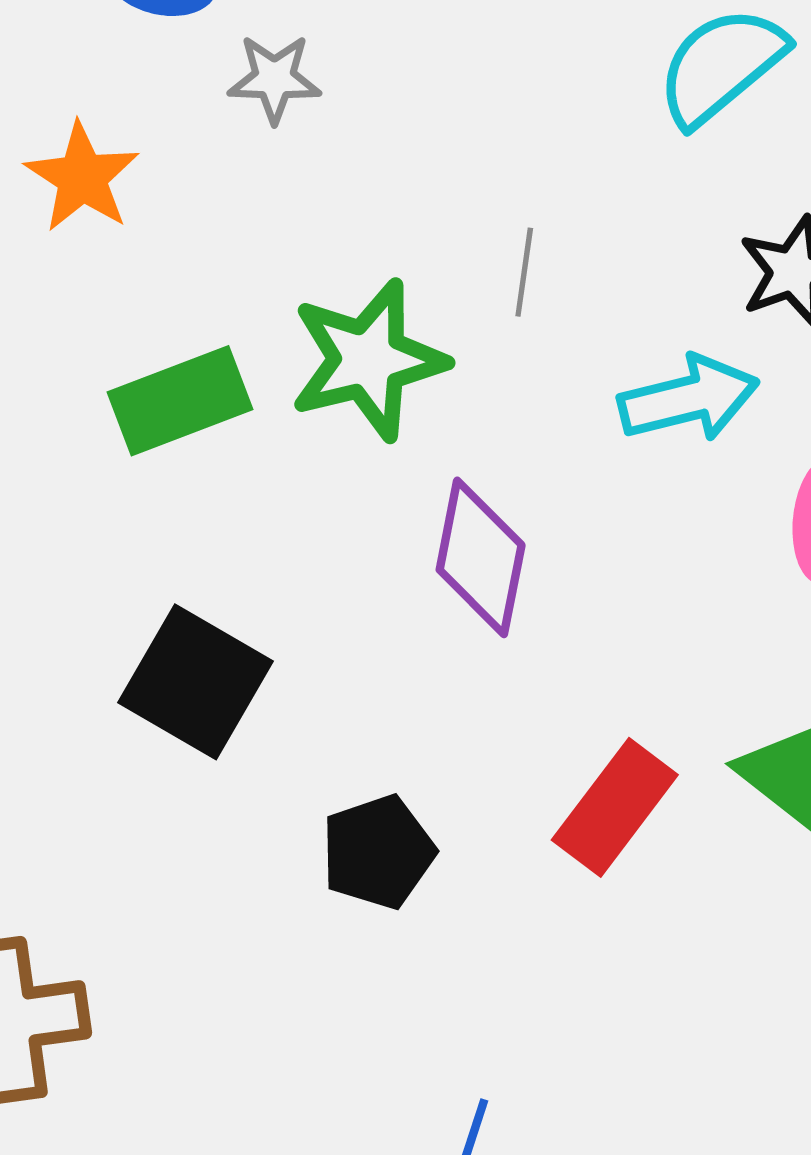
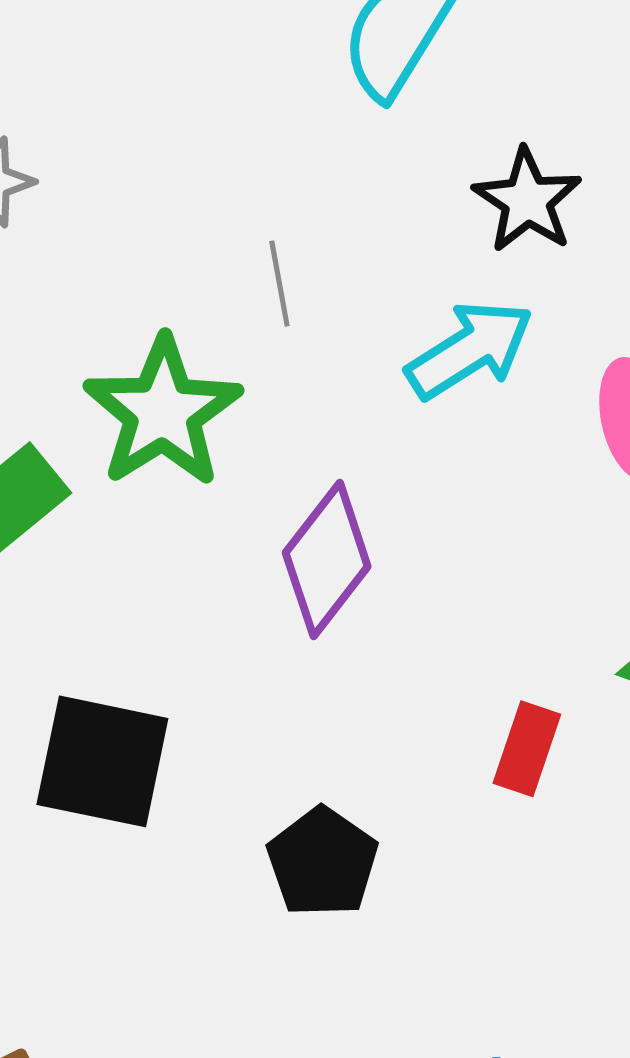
purple diamond: (481, 557) -> (327, 560), turned 45
red rectangle: (615, 807) -> (527, 749), size x0.7

